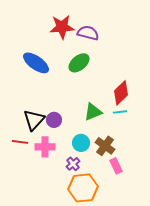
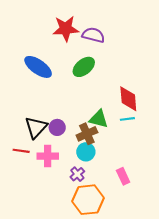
red diamond: (121, 93) -> (128, 99), turned -50
green triangle: (93, 112) -> (99, 119), turned 36
brown cross: (105, 146) -> (87, 134), moved, turned 30

